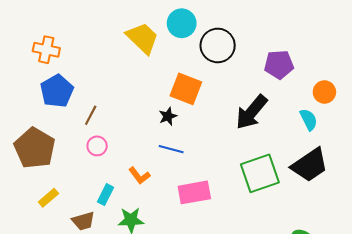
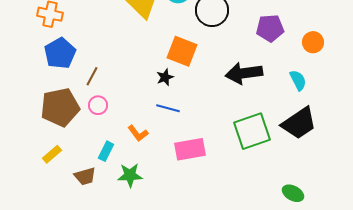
orange circle: (324, 92) -> (313, 42), moved
black arrow: (251, 112) -> (244, 73), turned 42
brown pentagon: (35, 148) -> (60, 107), moved, turned 30

